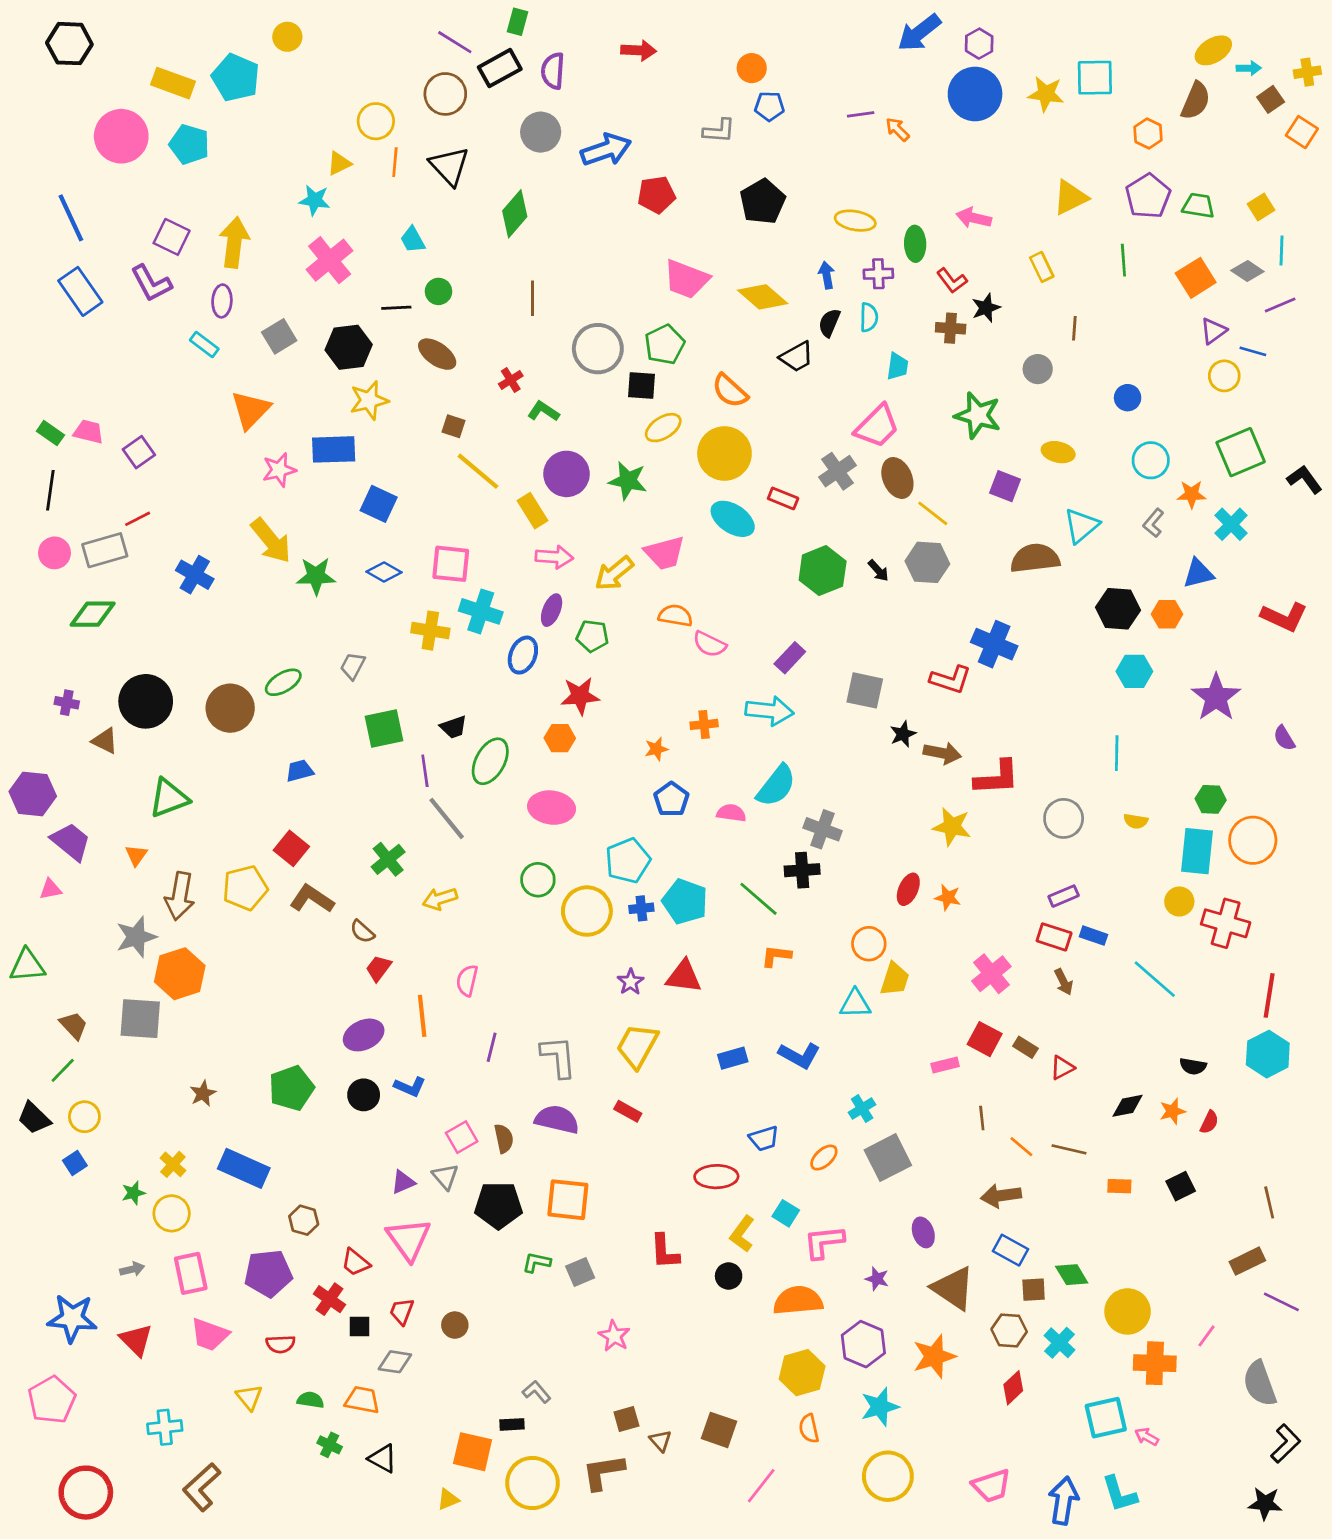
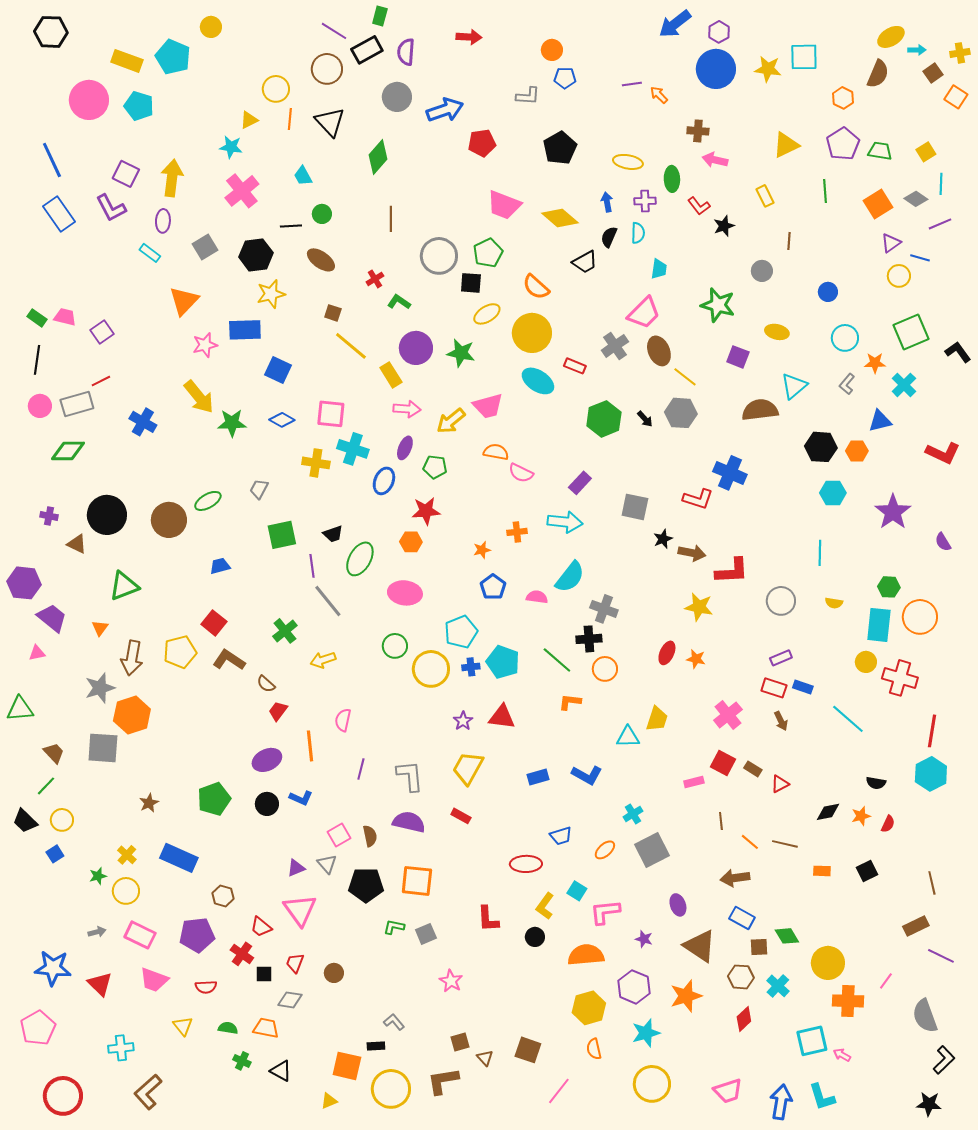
brown cross: (951, 328) -> (698, 131), moved
orange circle: (869, 944) -> (605, 669), moved
pink rectangle: (191, 1273) -> (140, 935), turned -52

